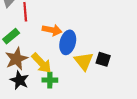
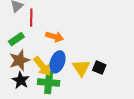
blue ellipse: (68, 42) -> (57, 62), moved
green cross: (50, 80) -> (49, 82), size x1.5

